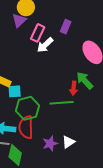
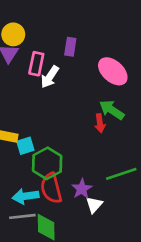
green line: (62, 103) -> (121, 174), moved
white triangle: (68, 142) -> (94, 205), moved
purple star: (50, 144) -> (82, 189), moved

